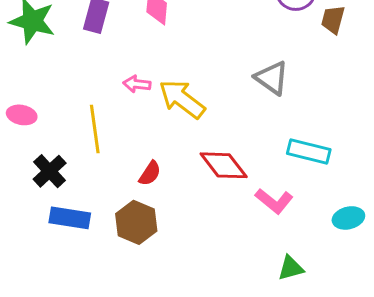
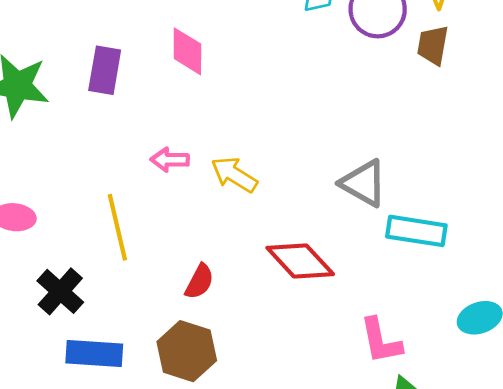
gray triangle: (272, 78) -> (364, 183), moved
yellow arrow: (182, 99) -> (234, 175), size x0.7
pink L-shape: (274, 201) -> (381, 341), moved, turned 45

